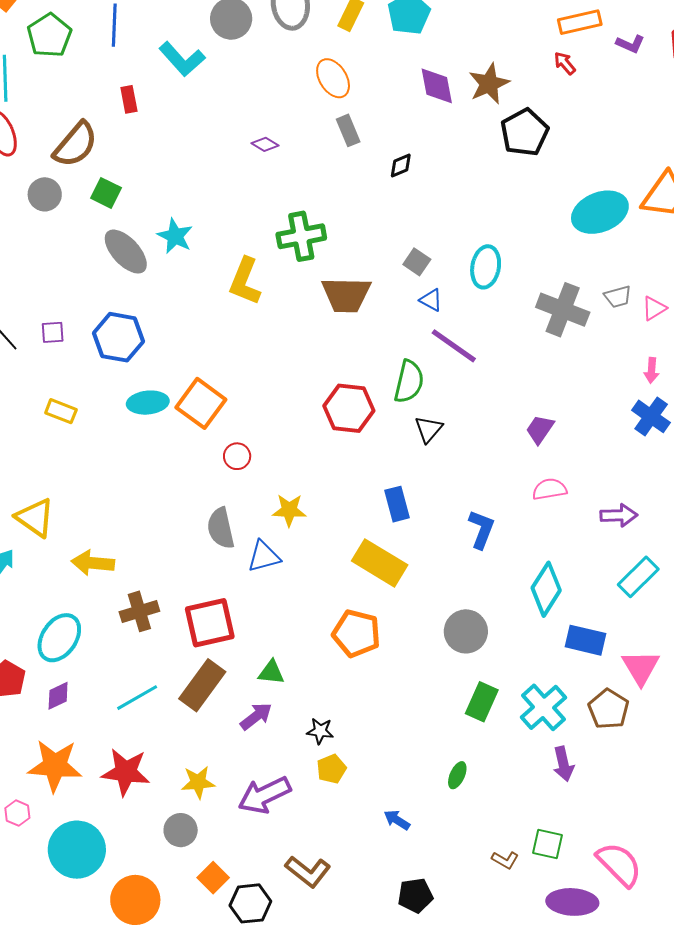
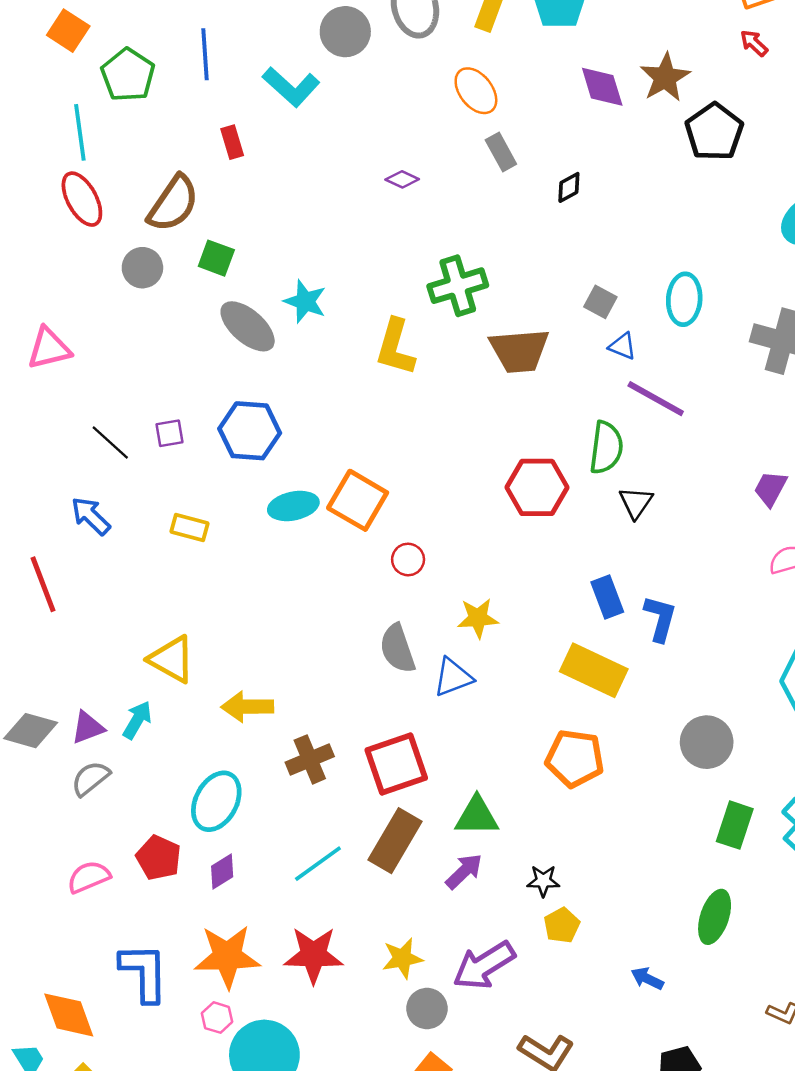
blue L-shape: (481, 529) -> (660, 618), moved
green triangle: (271, 672) -> (477, 816), size x1.4
green ellipse: (457, 775) -> (715, 917), size x1.6
pink hexagon: (17, 813) -> (217, 1018), moved
gray circle: (181, 830) -> (427, 1009), moved

